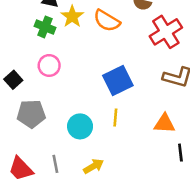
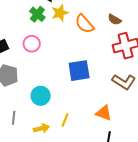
yellow line: (115, 117) -> (65, 120), moved

